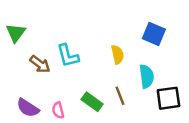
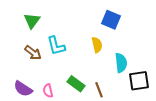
green triangle: (16, 33) -> (32, 21), moved
blue square: (154, 34) -> (111, 20), moved
brown line: (120, 96) -> (99, 90), moved

